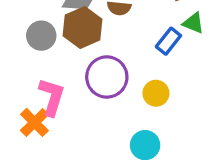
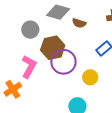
brown hexagon: (83, 27) -> (53, 48), moved
orange cross: (34, 122) -> (13, 89), moved

